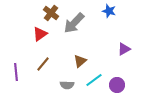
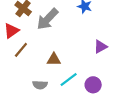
brown triangle: (80, 61) -> (54, 59), turned 40
brown line: (43, 64) -> (21, 50), moved

